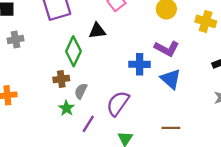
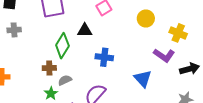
purple L-shape: (167, 49) -> (164, 55), moved
blue cross: (140, 64) -> (104, 57), moved
gray semicircle: (81, 91) -> (65, 80), turned 32

